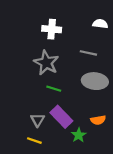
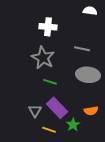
white semicircle: (100, 24) -> (90, 11), moved
yellow line: (34, 141) -> (49, 130), moved

